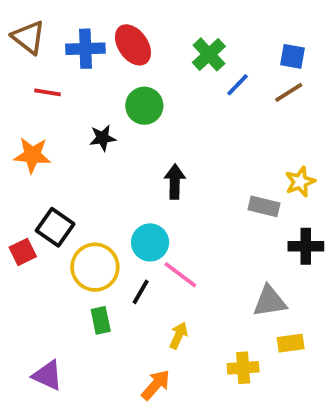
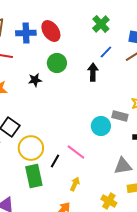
green cross: (209, 54) -> (101, 24), moved
black arrow: (175, 182) -> (93, 72), moved
cyan circle: (150, 242) -> (101, 126), moved
green rectangle: (101, 320) -> (34, 176), size x1.6
yellow cross: (243, 368) -> (109, 201), turned 35

